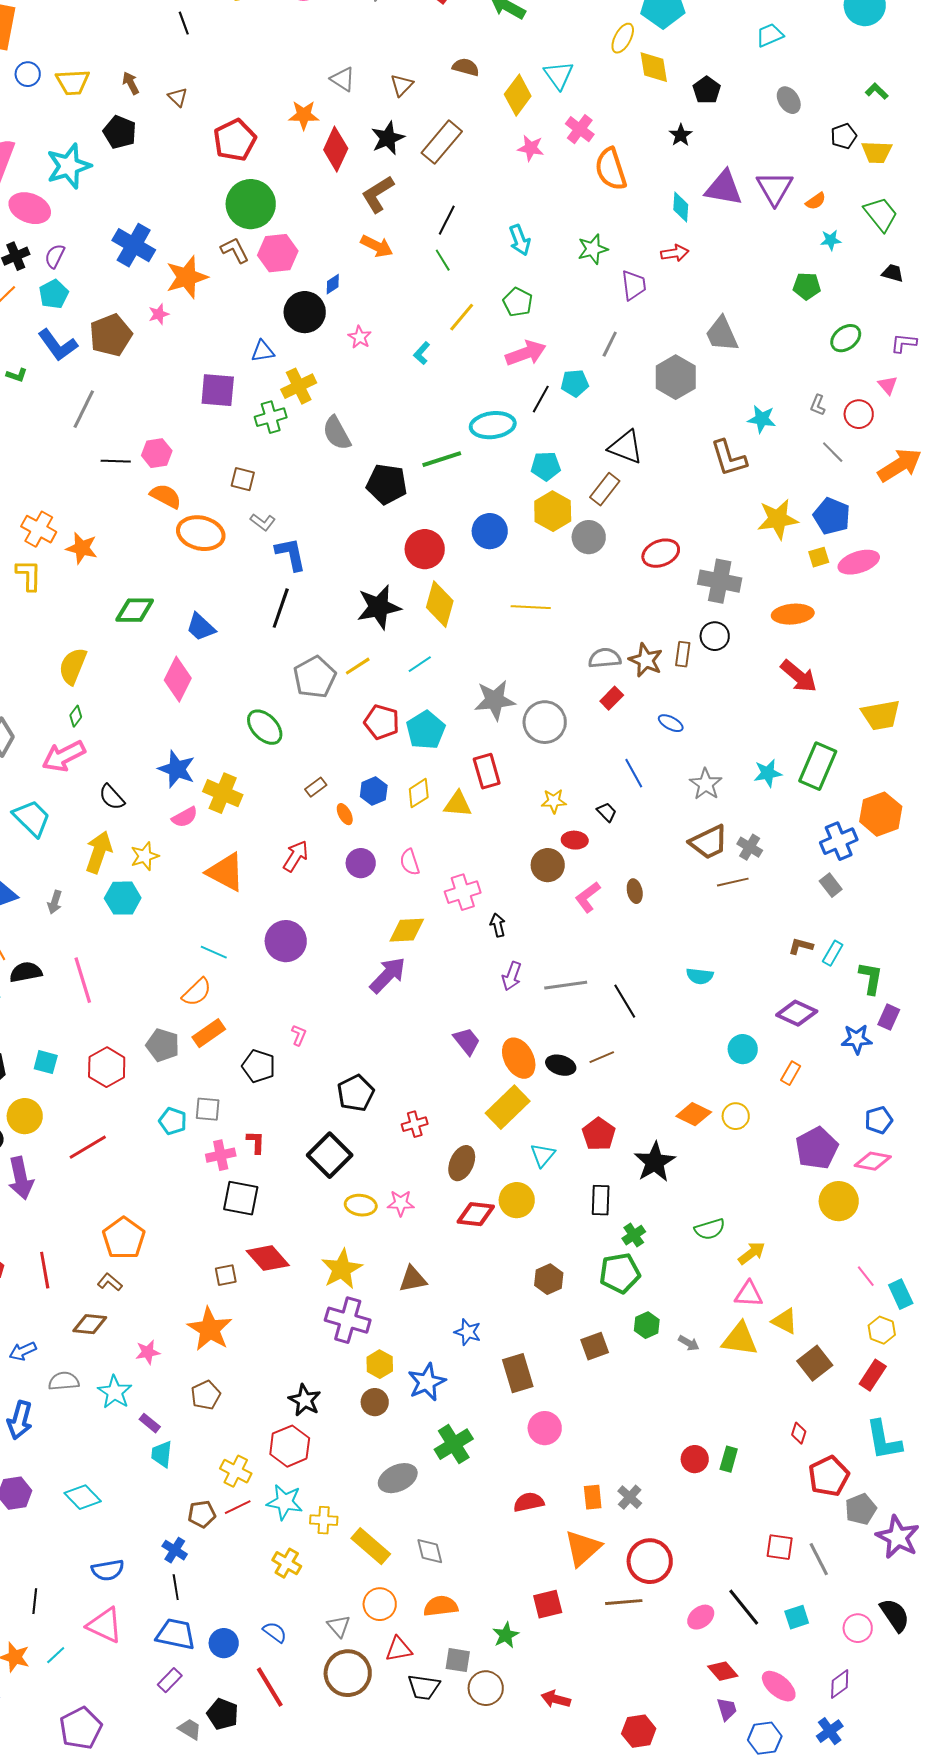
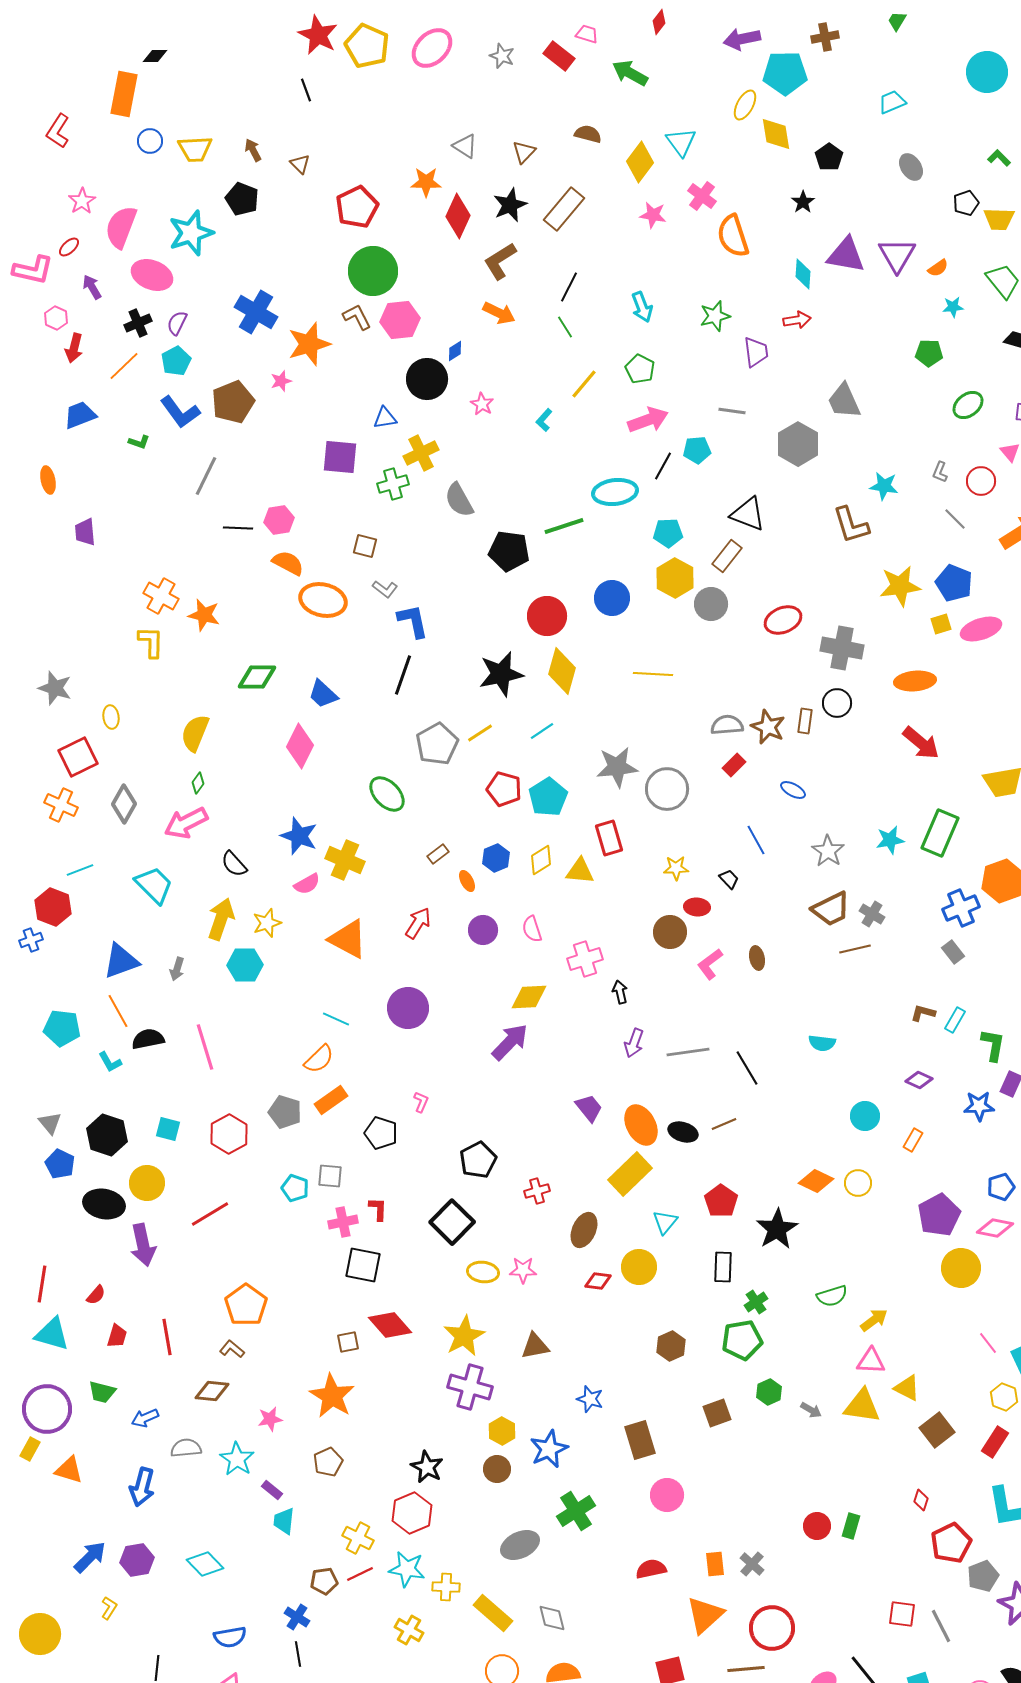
gray line: (610, 344) -> (732, 411), turned 72
purple diamond: (797, 1013) -> (919, 1080), size x0.7
red diamond: (476, 1214) -> (598, 1281), size x0.7

